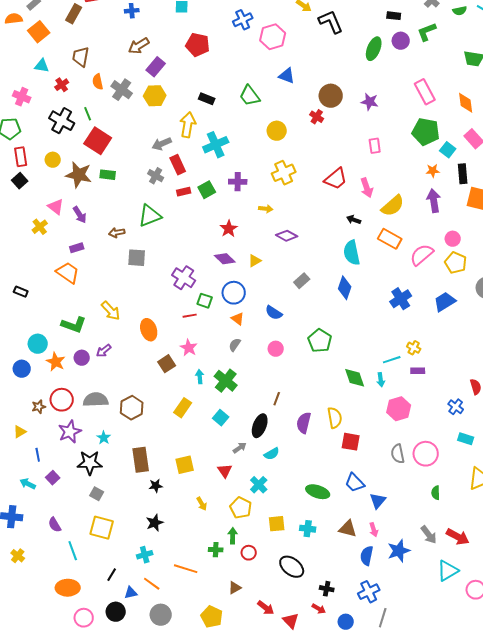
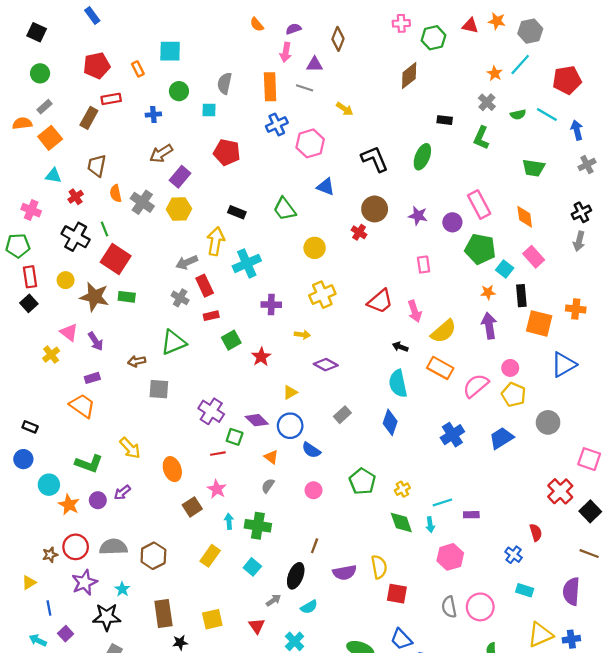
black L-shape: (331, 22) -> (375, 159), moved
green L-shape: (427, 32) -> (481, 138), turned -45
purple circle: (401, 41) -> (452, 222), moved
green square: (207, 190) -> (231, 340), moved
purple diamond: (225, 259) -> (257, 420), moved
blue circle: (234, 293) -> (290, 426), moved
yellow cross: (414, 348) -> (402, 489), moved, turned 32
blue circle: (22, 369) -> (23, 459), moved
green cross: (226, 381) -> (258, 526), turned -30
purple semicircle: (304, 423) -> (345, 572), turned -115

